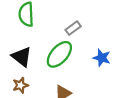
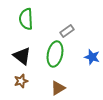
green ellipse: (59, 54) -> (55, 54), turned -30

